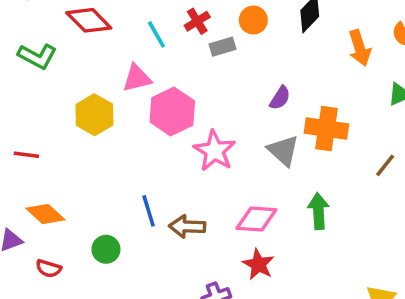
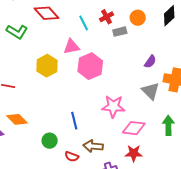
pink star: (215, 151) -> (113, 106), moved, turned -30
brown arrow: (187, 226) -> (93, 146), moved
red star: (258, 264) -> (134, 153), turned -30
red semicircle: (48, 268) -> (72, 157), moved

